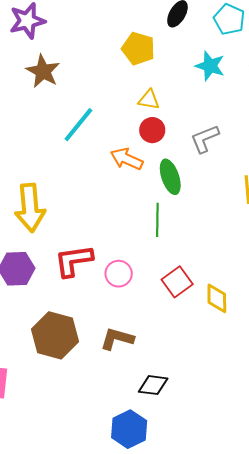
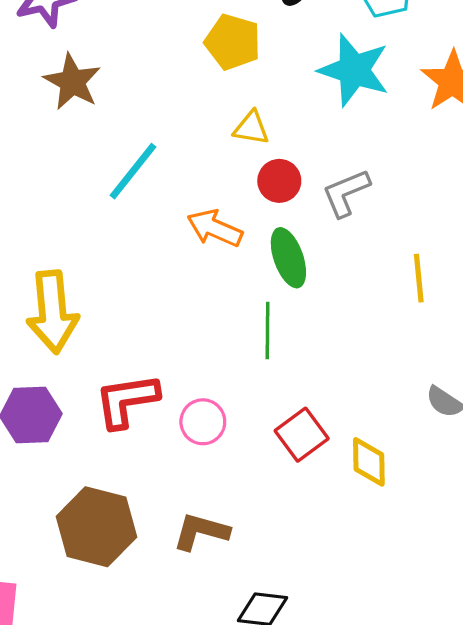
cyan star: (210, 66) -> (354, 70), size x1.4
red circle: (152, 130) -> (279, 181), moved

